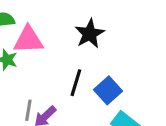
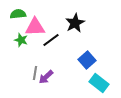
black line: (76, 83) -> (51, 40), moved, turned 36

